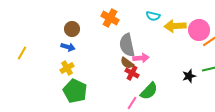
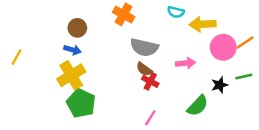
pink circle: (199, 30) -> (223, 47), moved
gray semicircle: (127, 45) -> (144, 47), turned -65
pink arrow: (141, 58) -> (186, 63), moved
yellow cross: (67, 68) -> (71, 75), size x1.6
green semicircle: (149, 91) -> (198, 106), moved

